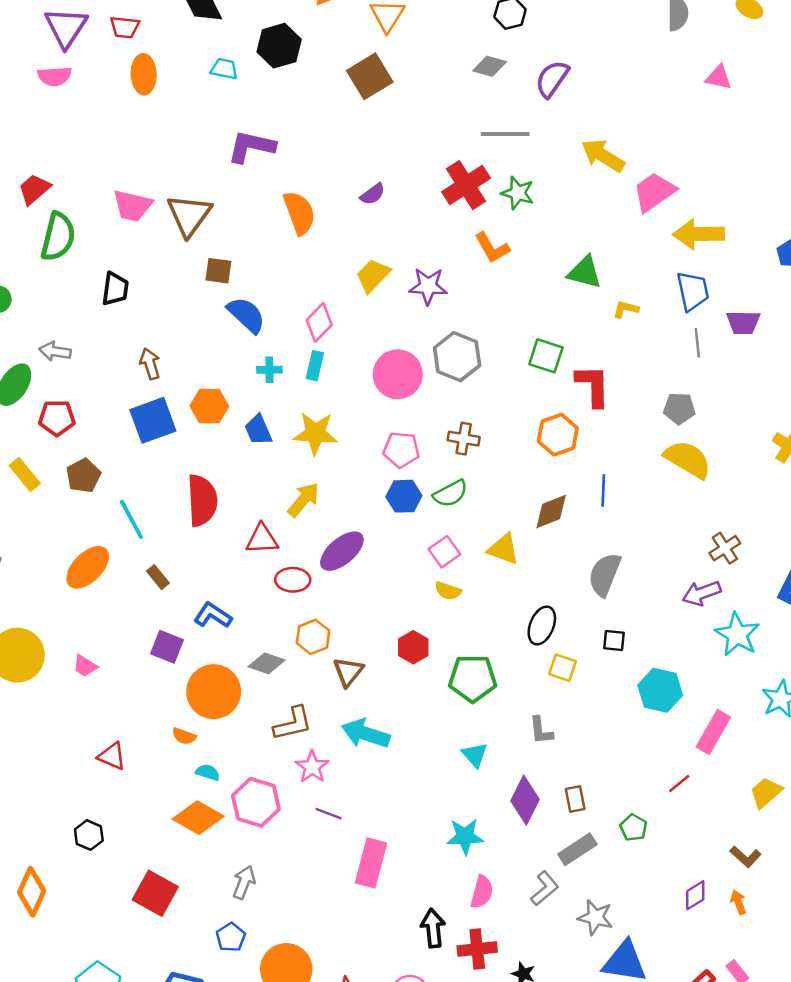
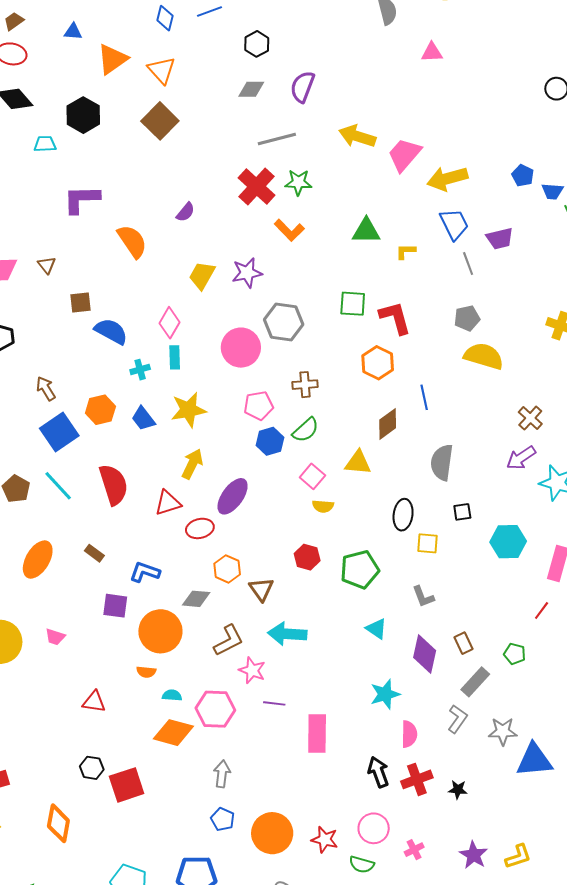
brown triangle: (189, 215) -> (47, 265), size x0.5
cyan line: (131, 519) -> (58, 486), moved
red square: (155, 893) -> (127, 785), moved, turned -33

